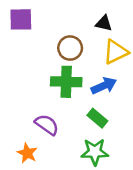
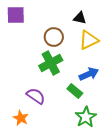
green cross: (66, 82) -> (51, 63), turned -30
blue arrow: (104, 86) -> (89, 74), moved
green star: (95, 152) -> (86, 117), moved, turned -30

